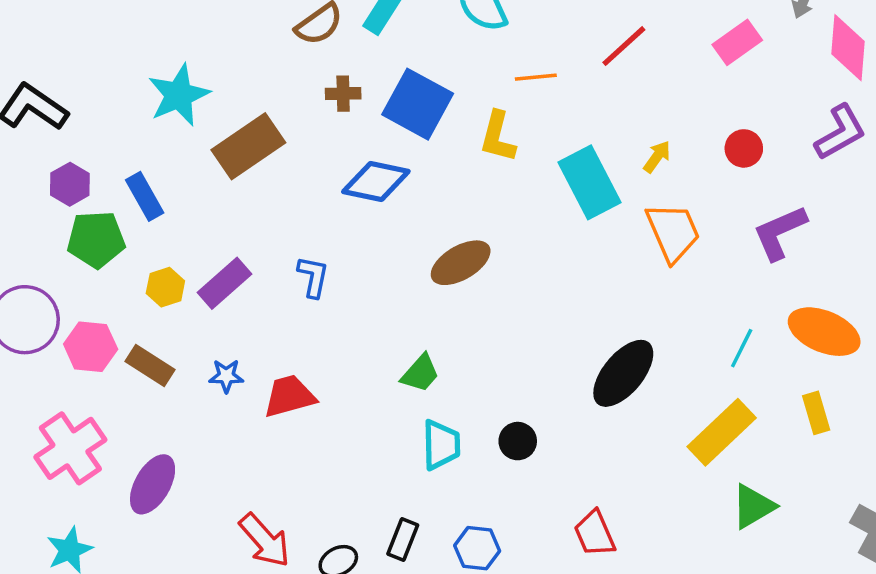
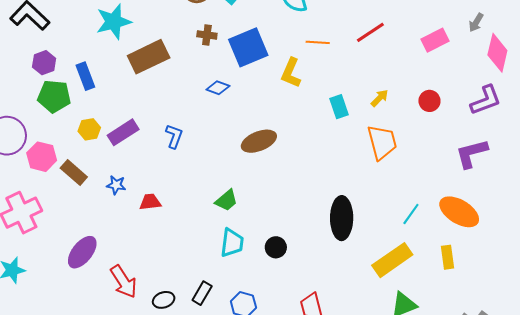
blue square: (418, 104) -> (248, 47), turned 30
blue diamond: (376, 181) -> (218, 88), size x0.6
cyan rectangle: (589, 182) -> (339, 107), size x0.6
purple L-shape: (780, 233) -> (472, 153), moved
black ellipse: (623, 373) -> (342, 218), turned -48
red trapezoid: (289, 396) -> (150, 202), size x0.7
purple ellipse: (153, 484) -> (82, 252), moved

